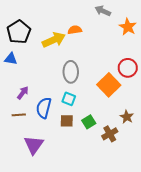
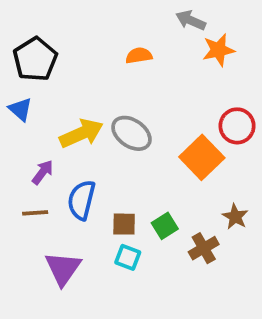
orange star: (128, 27) -> (218, 50), moved, turned 30
yellow arrow: (54, 40) -> (81, 133), moved
blue triangle: (11, 59) -> (20, 109), turned 32
gray ellipse: (71, 72) -> (131, 133), turned -55
cyan square: (69, 99) -> (128, 257), moved

